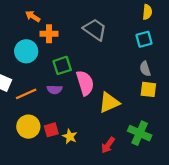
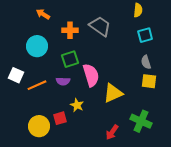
yellow semicircle: (147, 12) -> (138, 10), moved
orange cross: (49, 34) -> (70, 30), moved
yellow circle: (28, 127) -> (39, 126), moved
yellow star: (70, 136) -> (77, 105), moved

